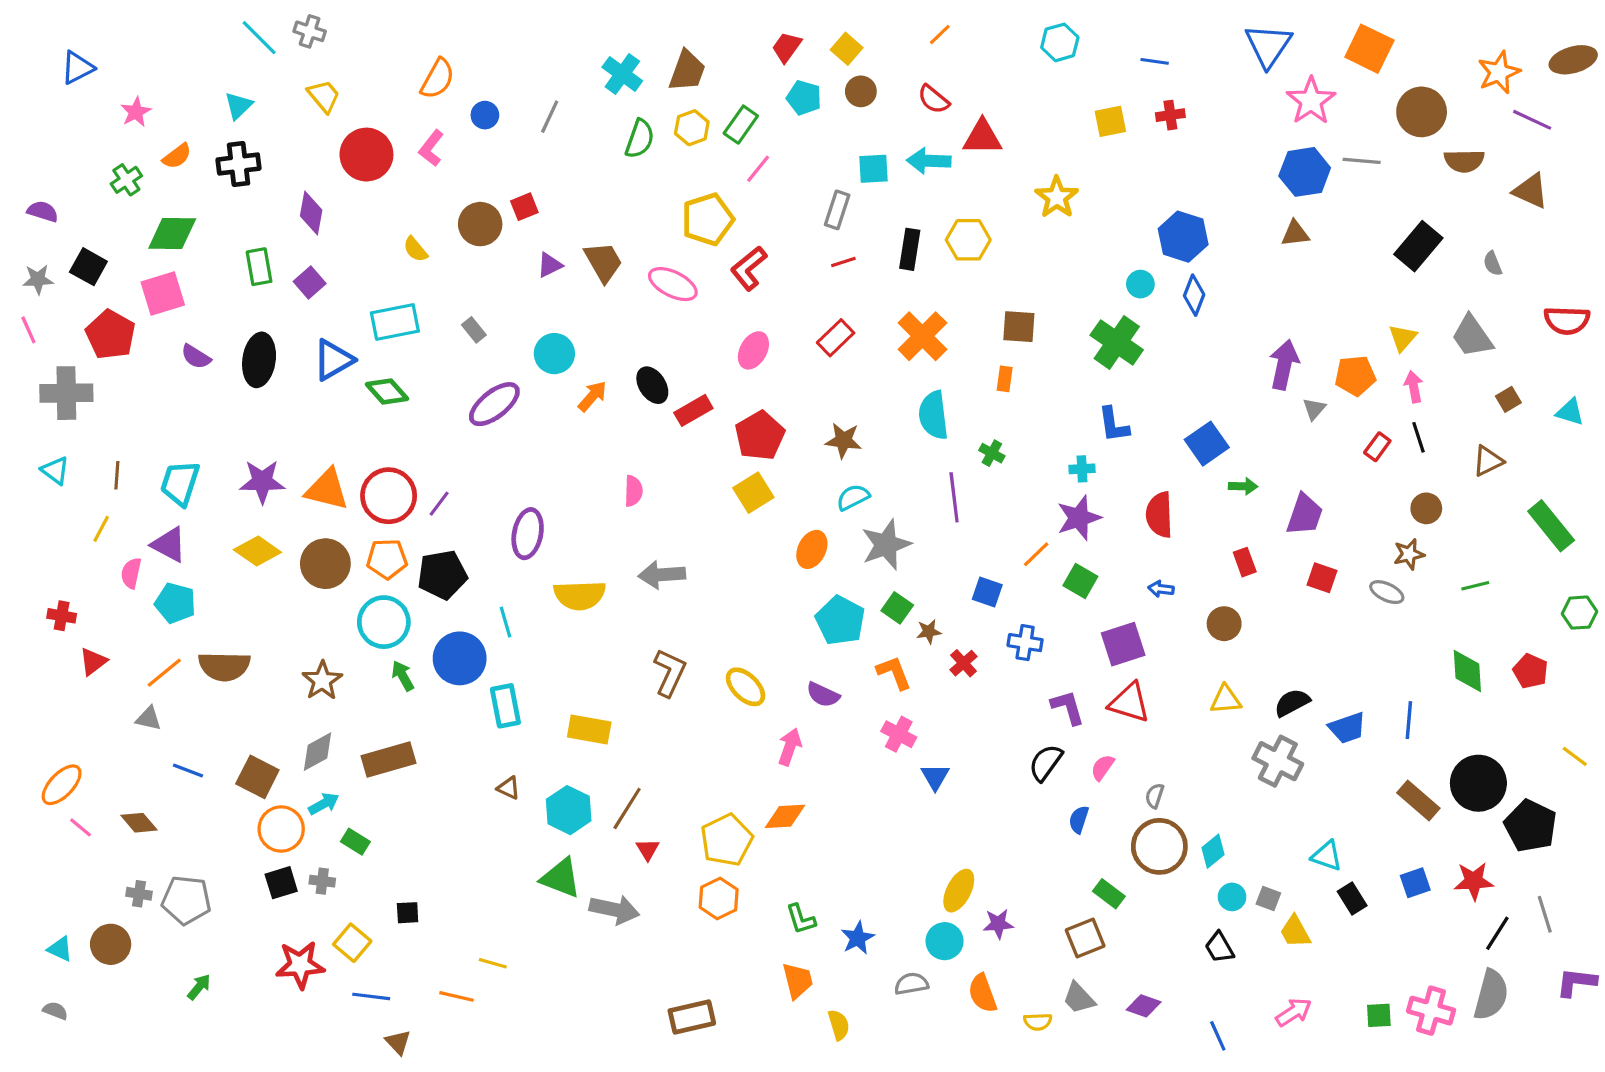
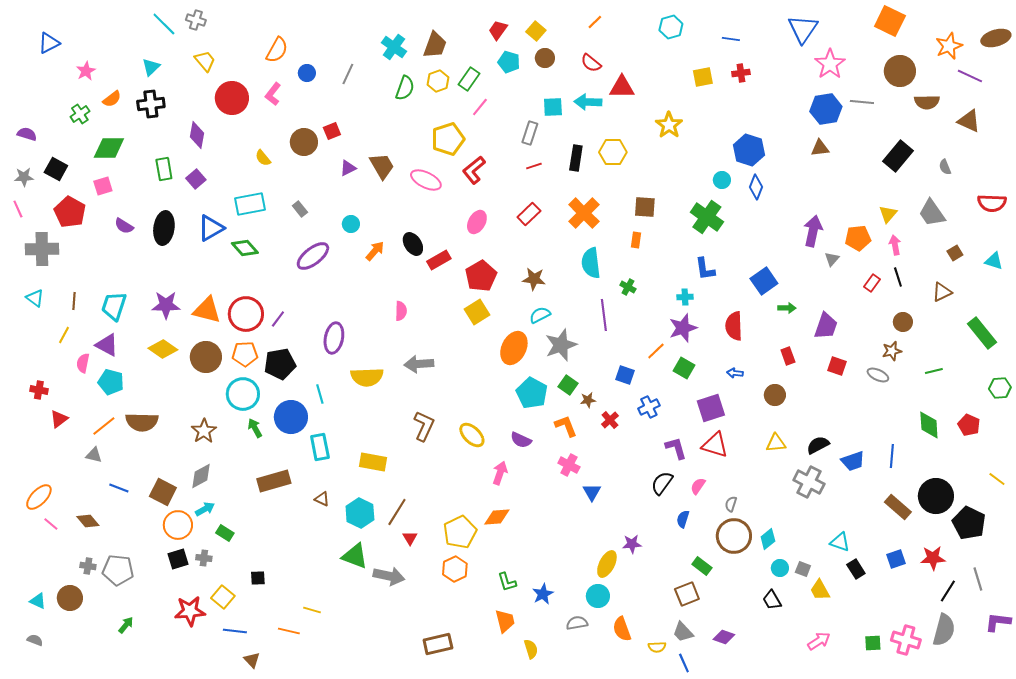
orange square: (1369, 49) -> (890, 21), moved
pink square: (163, 294) -> (103, 186), size x0.7
cyan circle: (554, 354) -> (351, 224), size x0.7
orange ellipse: (812, 549) -> (514, 348), size x1.4
blue cross: (1025, 643) -> (649, 407), turned -35
brown rectangle: (389, 759) -> (274, 481), moved
purple star: (998, 924) -> (632, 544), moved
blue line: (1218, 1036) -> (684, 663), moved

